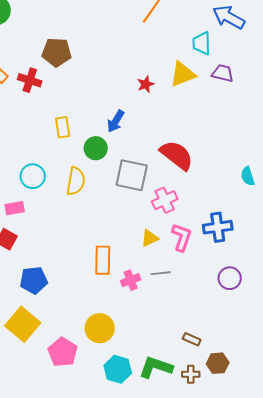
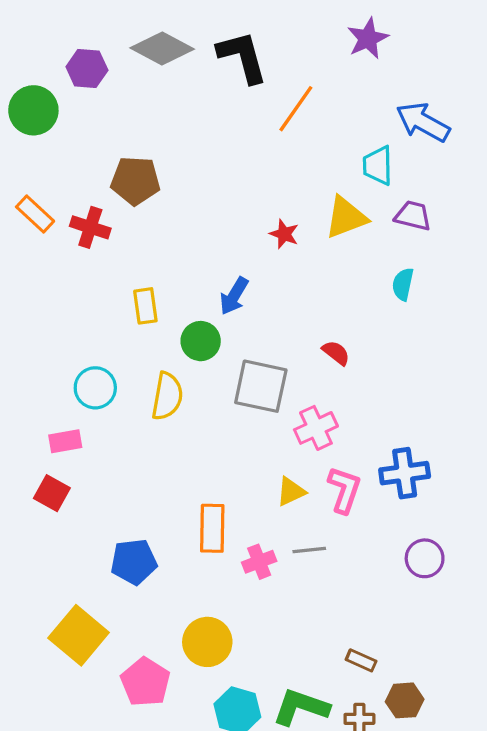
red star: (146, 84) -> (284, 234), turned -30
red semicircle: (177, 155) -> (336, 353), size x0.5
cyan semicircle: (248, 176) -> (403, 284), moved, turned 30
blue pentagon: (34, 280) -> (134, 562), moved

